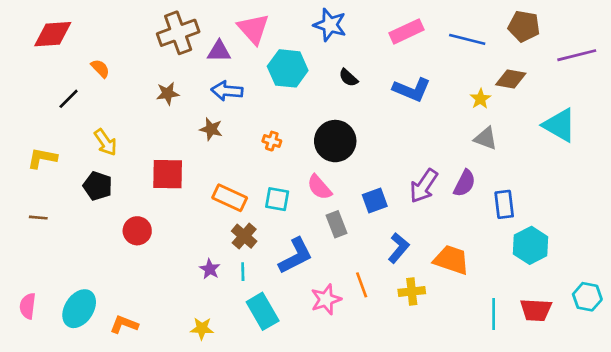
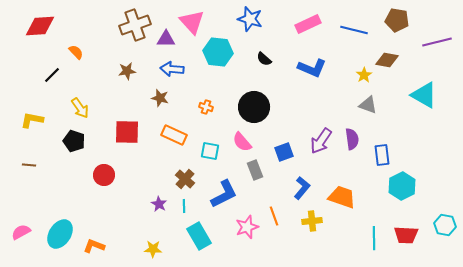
purple semicircle: (465, 183) -> (352, 139), turned -35
orange rectangle: (230, 198) -> (174, 135), moved
pink semicircle: (28, 306) -> (21, 232), turned 54

